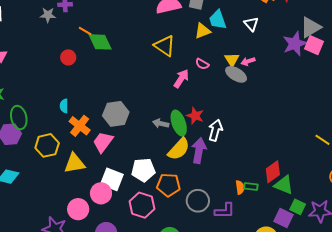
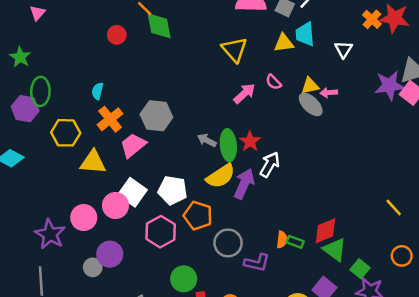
yellow triangle: (232, 60) -> (310, 86), turned 35
green square: (298, 207) -> (360, 269), moved

